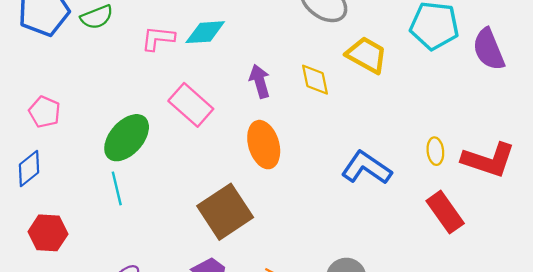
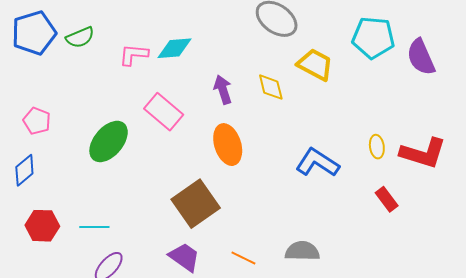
cyan line: (117, 188) -> (94, 227), moved, turned -76
red rectangle: (445, 212) -> (387, 199), size x0.7

